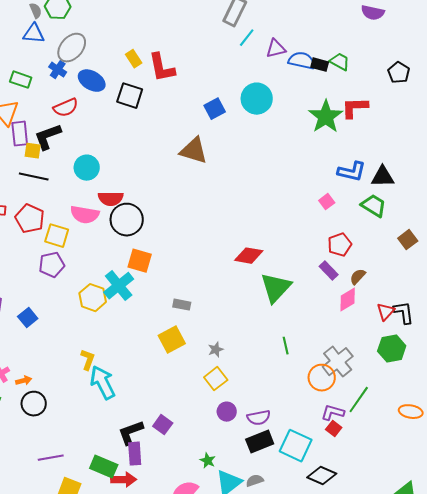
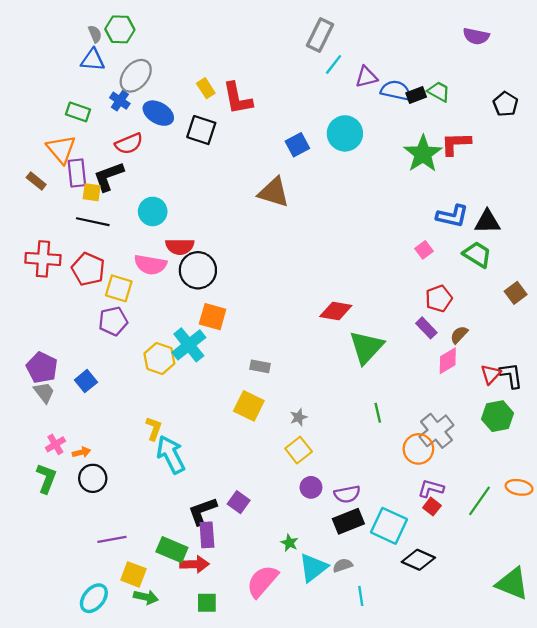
black rectangle: (320, 65) -> (416, 95), turned -36
yellow square: (172, 340) -> (249, 406), turned -36
green line: (359, 400) -> (479, 501), moved

